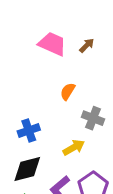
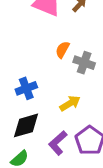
gray cross: (93, 118) -> (84, 63), moved

